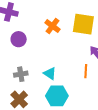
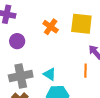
gray cross: (21, 74) -> (21, 76), size x1.6

